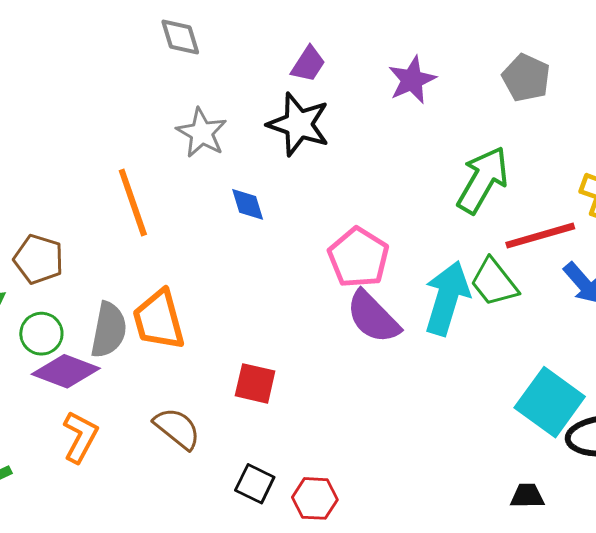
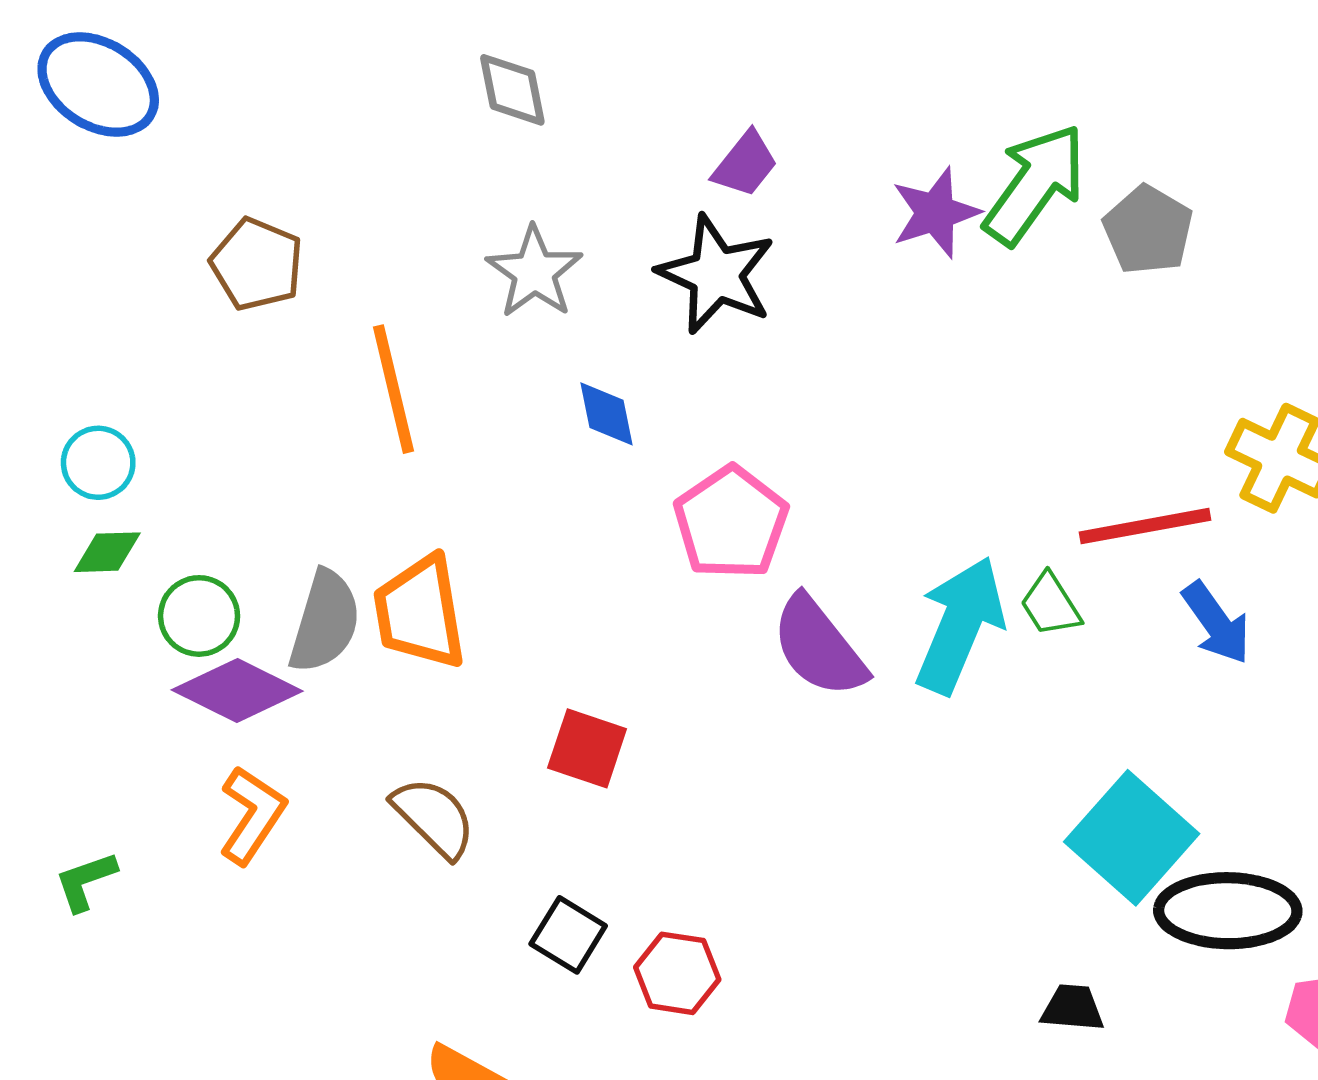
green arrow: (483, 180) -> (1035, 184), moved
pink pentagon: (358, 258) -> (731, 523), moved
brown pentagon: (39, 259) -> (257, 264), moved
green trapezoid: (494, 282) -> (1050, 605), size x0.7

